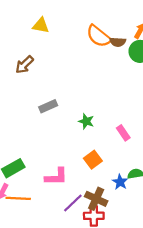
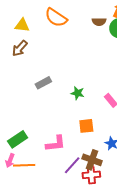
yellow triangle: (41, 25) -> (22, 25), moved
orange semicircle: (99, 36) -> (56, 18), moved
orange square: (93, 160) -> (86, 126), turned 35

